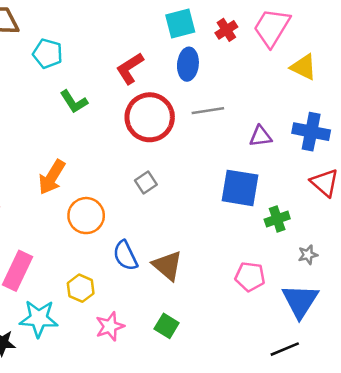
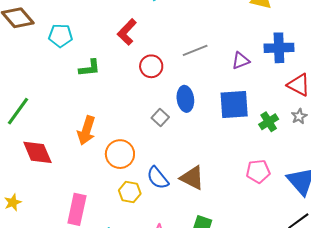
blue ellipse: (188, 64) -> (185, 99), moved
green L-shape: (74, 102) -> (90, 68), turned -50
red circle: (150, 117) -> (151, 66), size x0.6
gray star: (308, 255) -> (299, 116), moved
yellow hexagon: (81, 288) -> (130, 192), moved

